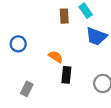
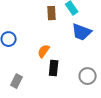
orange semicircle: (56, 57) -> (44, 51), turned -88

